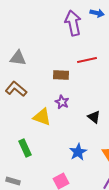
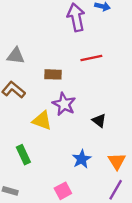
brown rectangle: (61, 75) -> (53, 74), moved
purple star: (62, 102) -> (64, 104), size x1.5

